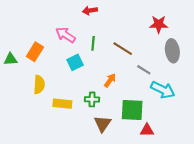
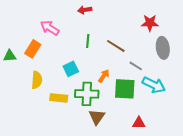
pink arrow: (66, 35) -> (50, 28), moved
cyan square: (75, 62) -> (71, 69), moved
green cross: (92, 99) -> (87, 94), size x1.6
green square: (132, 110) -> (125, 89), moved

